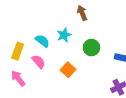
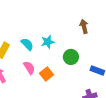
brown arrow: (82, 13) -> (84, 26), moved
pink semicircle: (38, 62) -> (29, 68), moved

